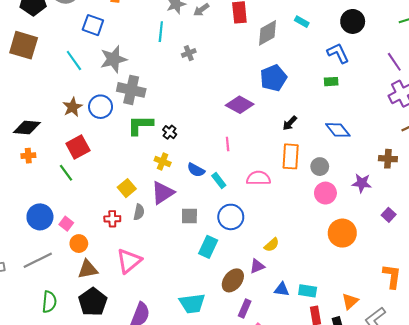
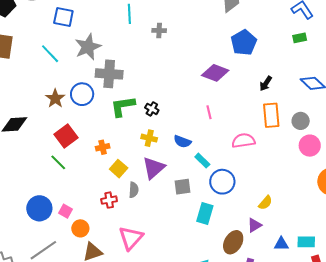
gray cross: (189, 53) -> (159, 30), turned 32
orange cross: (28, 156) -> (103, 147), moved
cyan rectangle: (219, 180) -> (202, 161), moved

